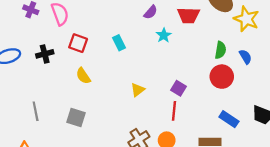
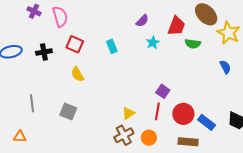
red trapezoid: (189, 15) -> (176, 26), turned -75
green semicircle: (220, 50) -> (193, 44), moved, turned 84
red circle: (222, 77) -> (183, 114), moved
yellow triangle: (138, 90) -> (128, 113), moved

